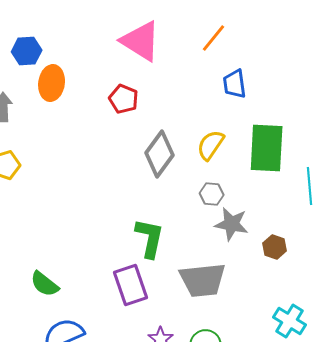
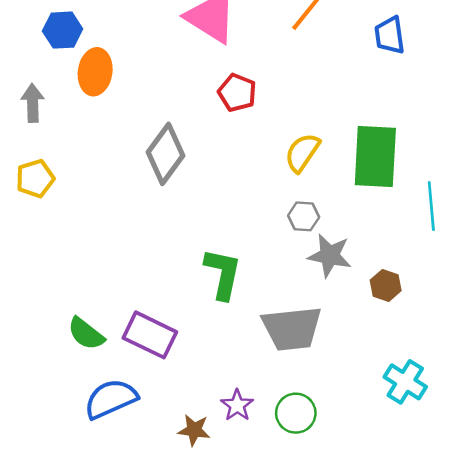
blue trapezoid: (235, 84) -> (390, 35), moved
red pentagon: (124, 99) -> (237, 93), moved
gray diamond: (160, 154) -> (165, 154), moved
purple rectangle: (131, 285) -> (150, 335), moved, turned -45

